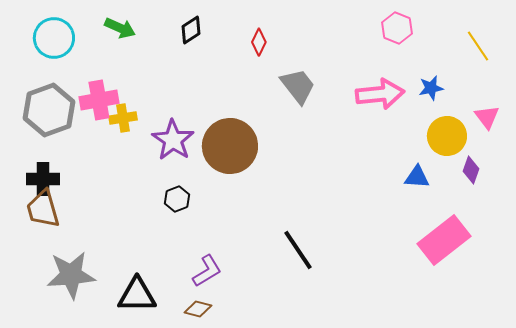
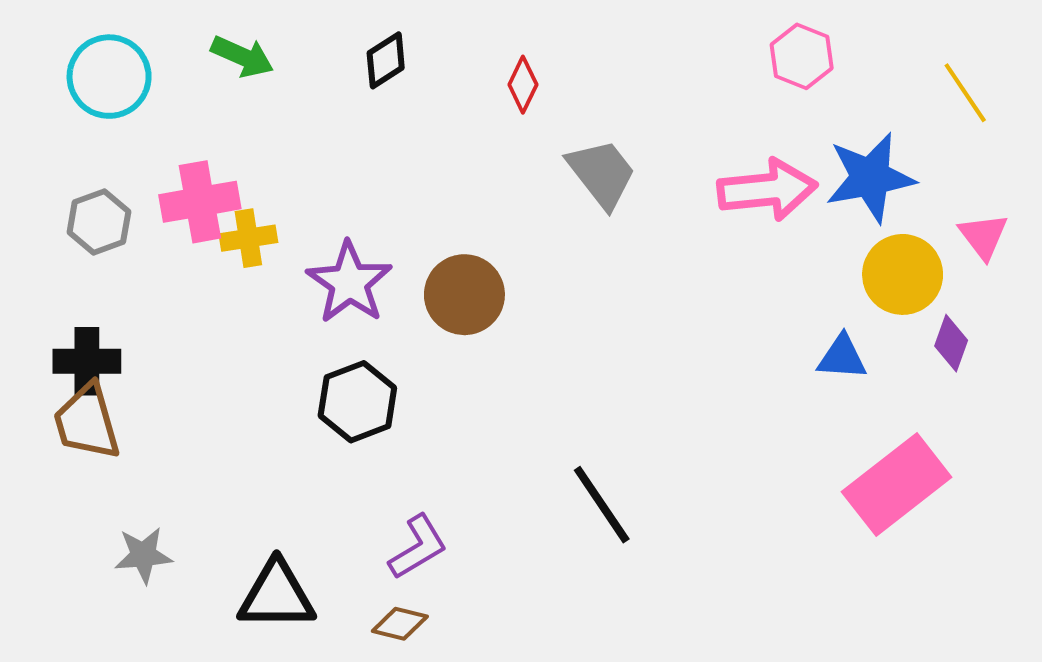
blue star: (431, 88) -> (870, 178), size x1.8
gray hexagon: (49, 110) -> (99, 222), size x0.6
brown circle: (230, 146) -> (464, 295), size x0.7
black hexagon: (177, 199) -> (357, 402), size x1.5
gray star: (71, 275) -> (143, 555), size x0.6

